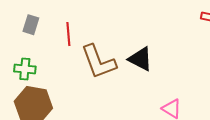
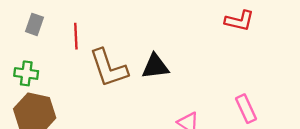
black triangle: (140, 59) -> (155, 66), turned -36

